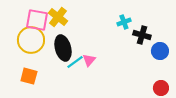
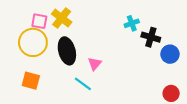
pink square: (37, 20) -> (39, 21), size x0.7
cyan line: (75, 62) -> (83, 84), moved, turned 72

